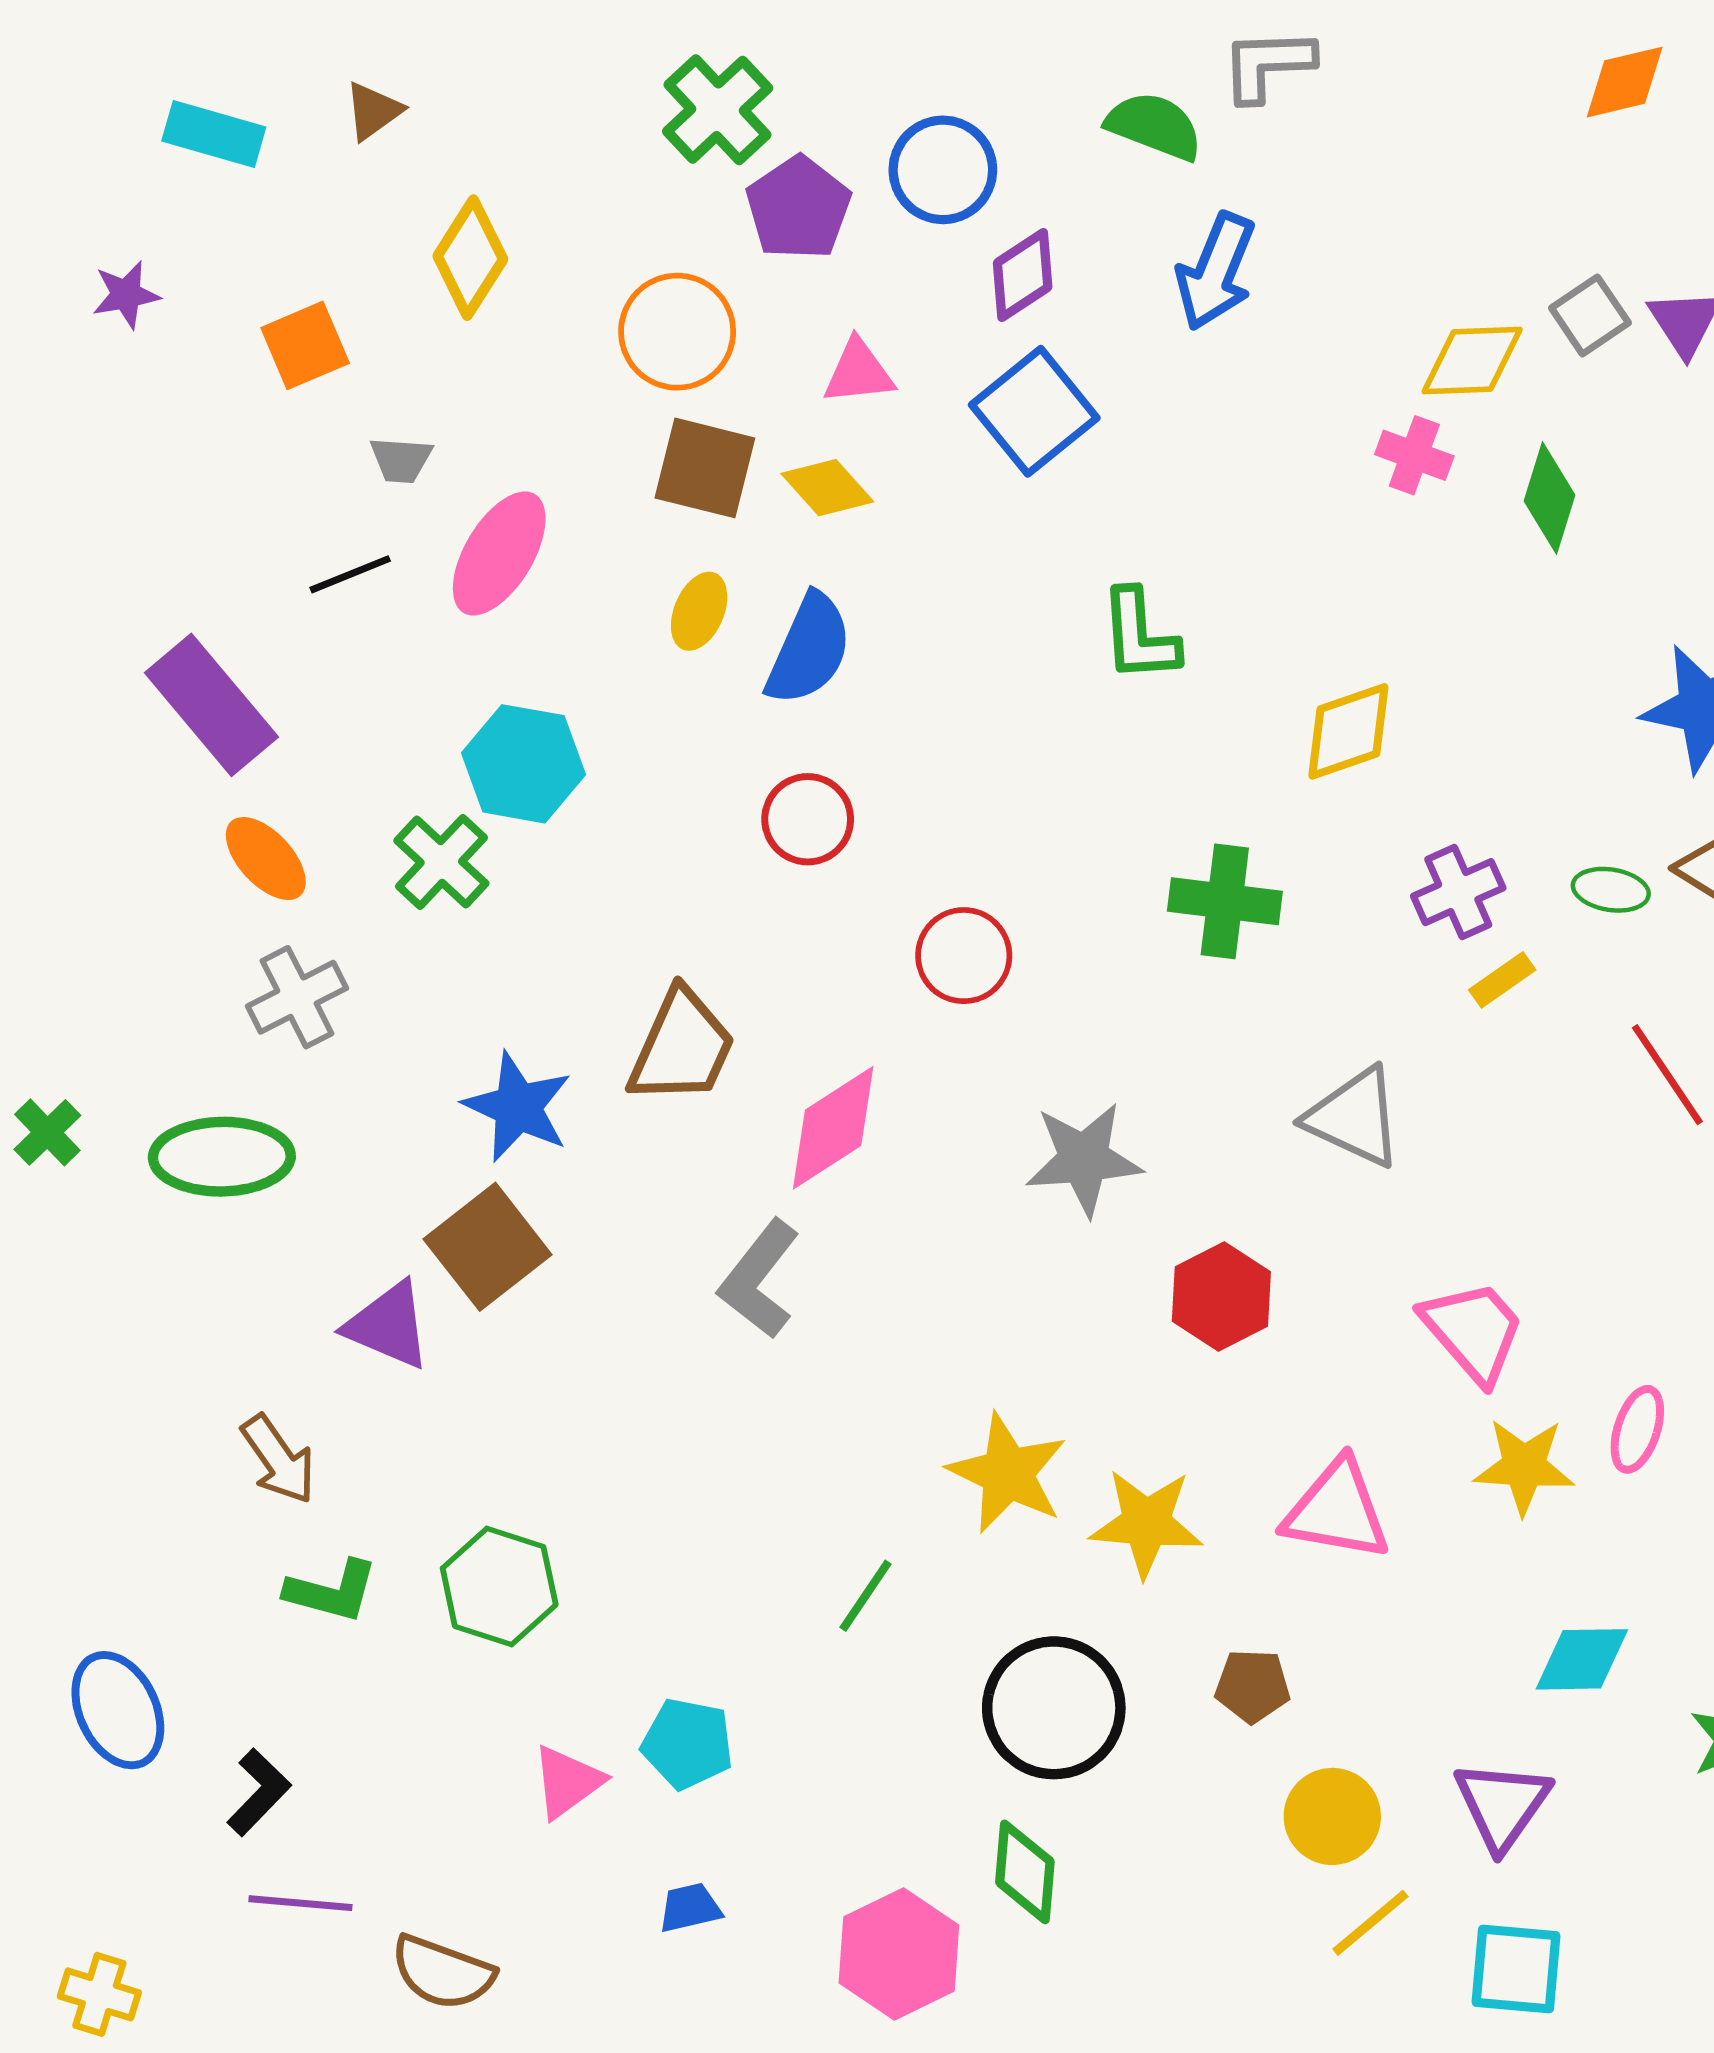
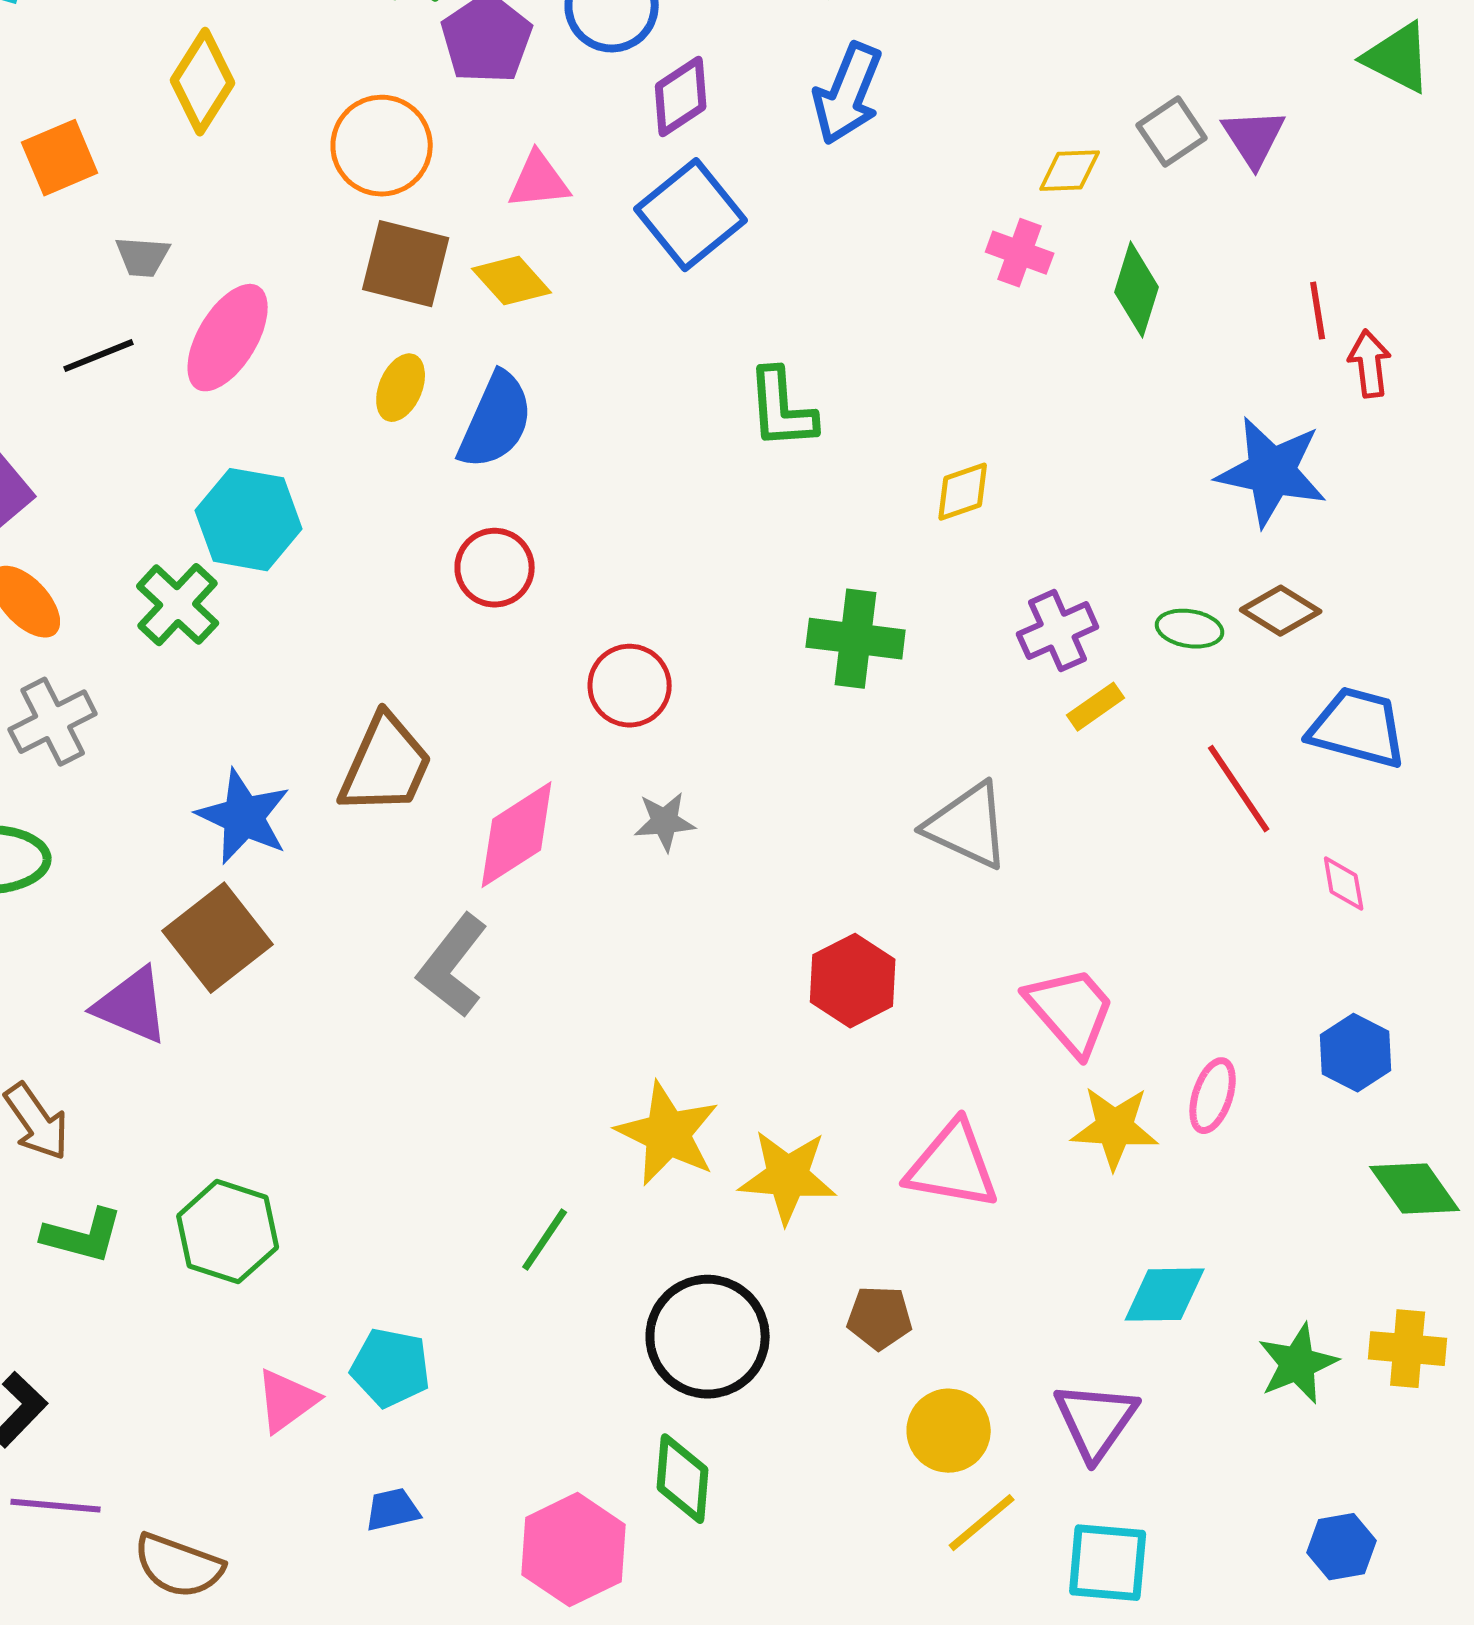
yellow diamond: (1472, 361) -> (1070, 171), size x0.7
yellow diamond: (1348, 731) -> (963, 492), size x0.7
gray star: (1084, 1159) -> (665, 822), moved, size x0.6

